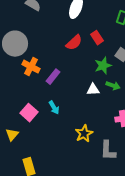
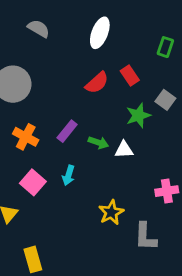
orange cross: (31, 67) -> (26, 137), moved
green arrow: (113, 86) -> (98, 143), moved
cyan arrow: (54, 108) -> (68, 175), turned 48

